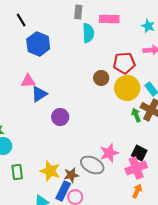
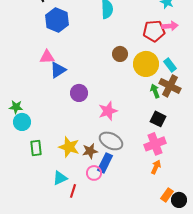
red pentagon: (124, 63) -> (154, 31), moved
pink star: (109, 153) -> (108, 111), moved
black square: (139, 153) -> (158, 119), moved
blue rectangle: (63, 191) -> (105, 163), moved

